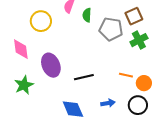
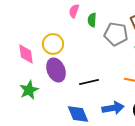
yellow circle: (41, 21) -> (53, 44), moved
blue arrow: (108, 103) -> (113, 108), size x1.5

